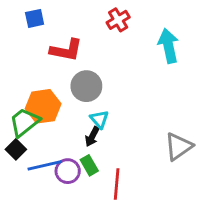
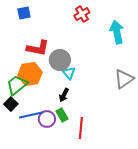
red L-shape: (66, 50) -> (38, 48), moved
cyan triangle: (99, 119) -> (69, 73), moved
gray triangle: (179, 147) -> (124, 79), moved

